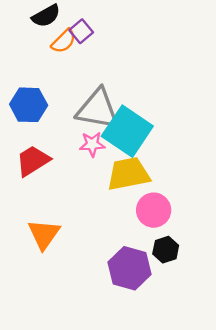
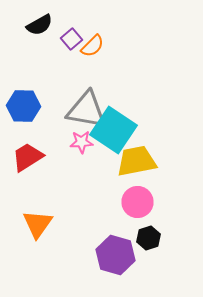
orange semicircle: (64, 41) -> (92, 46), moved
yellow trapezoid: (128, 174) -> (136, 161), moved

